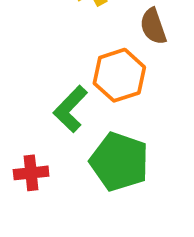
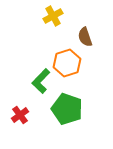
red cross: (31, 173) -> (20, 115), turned -30

